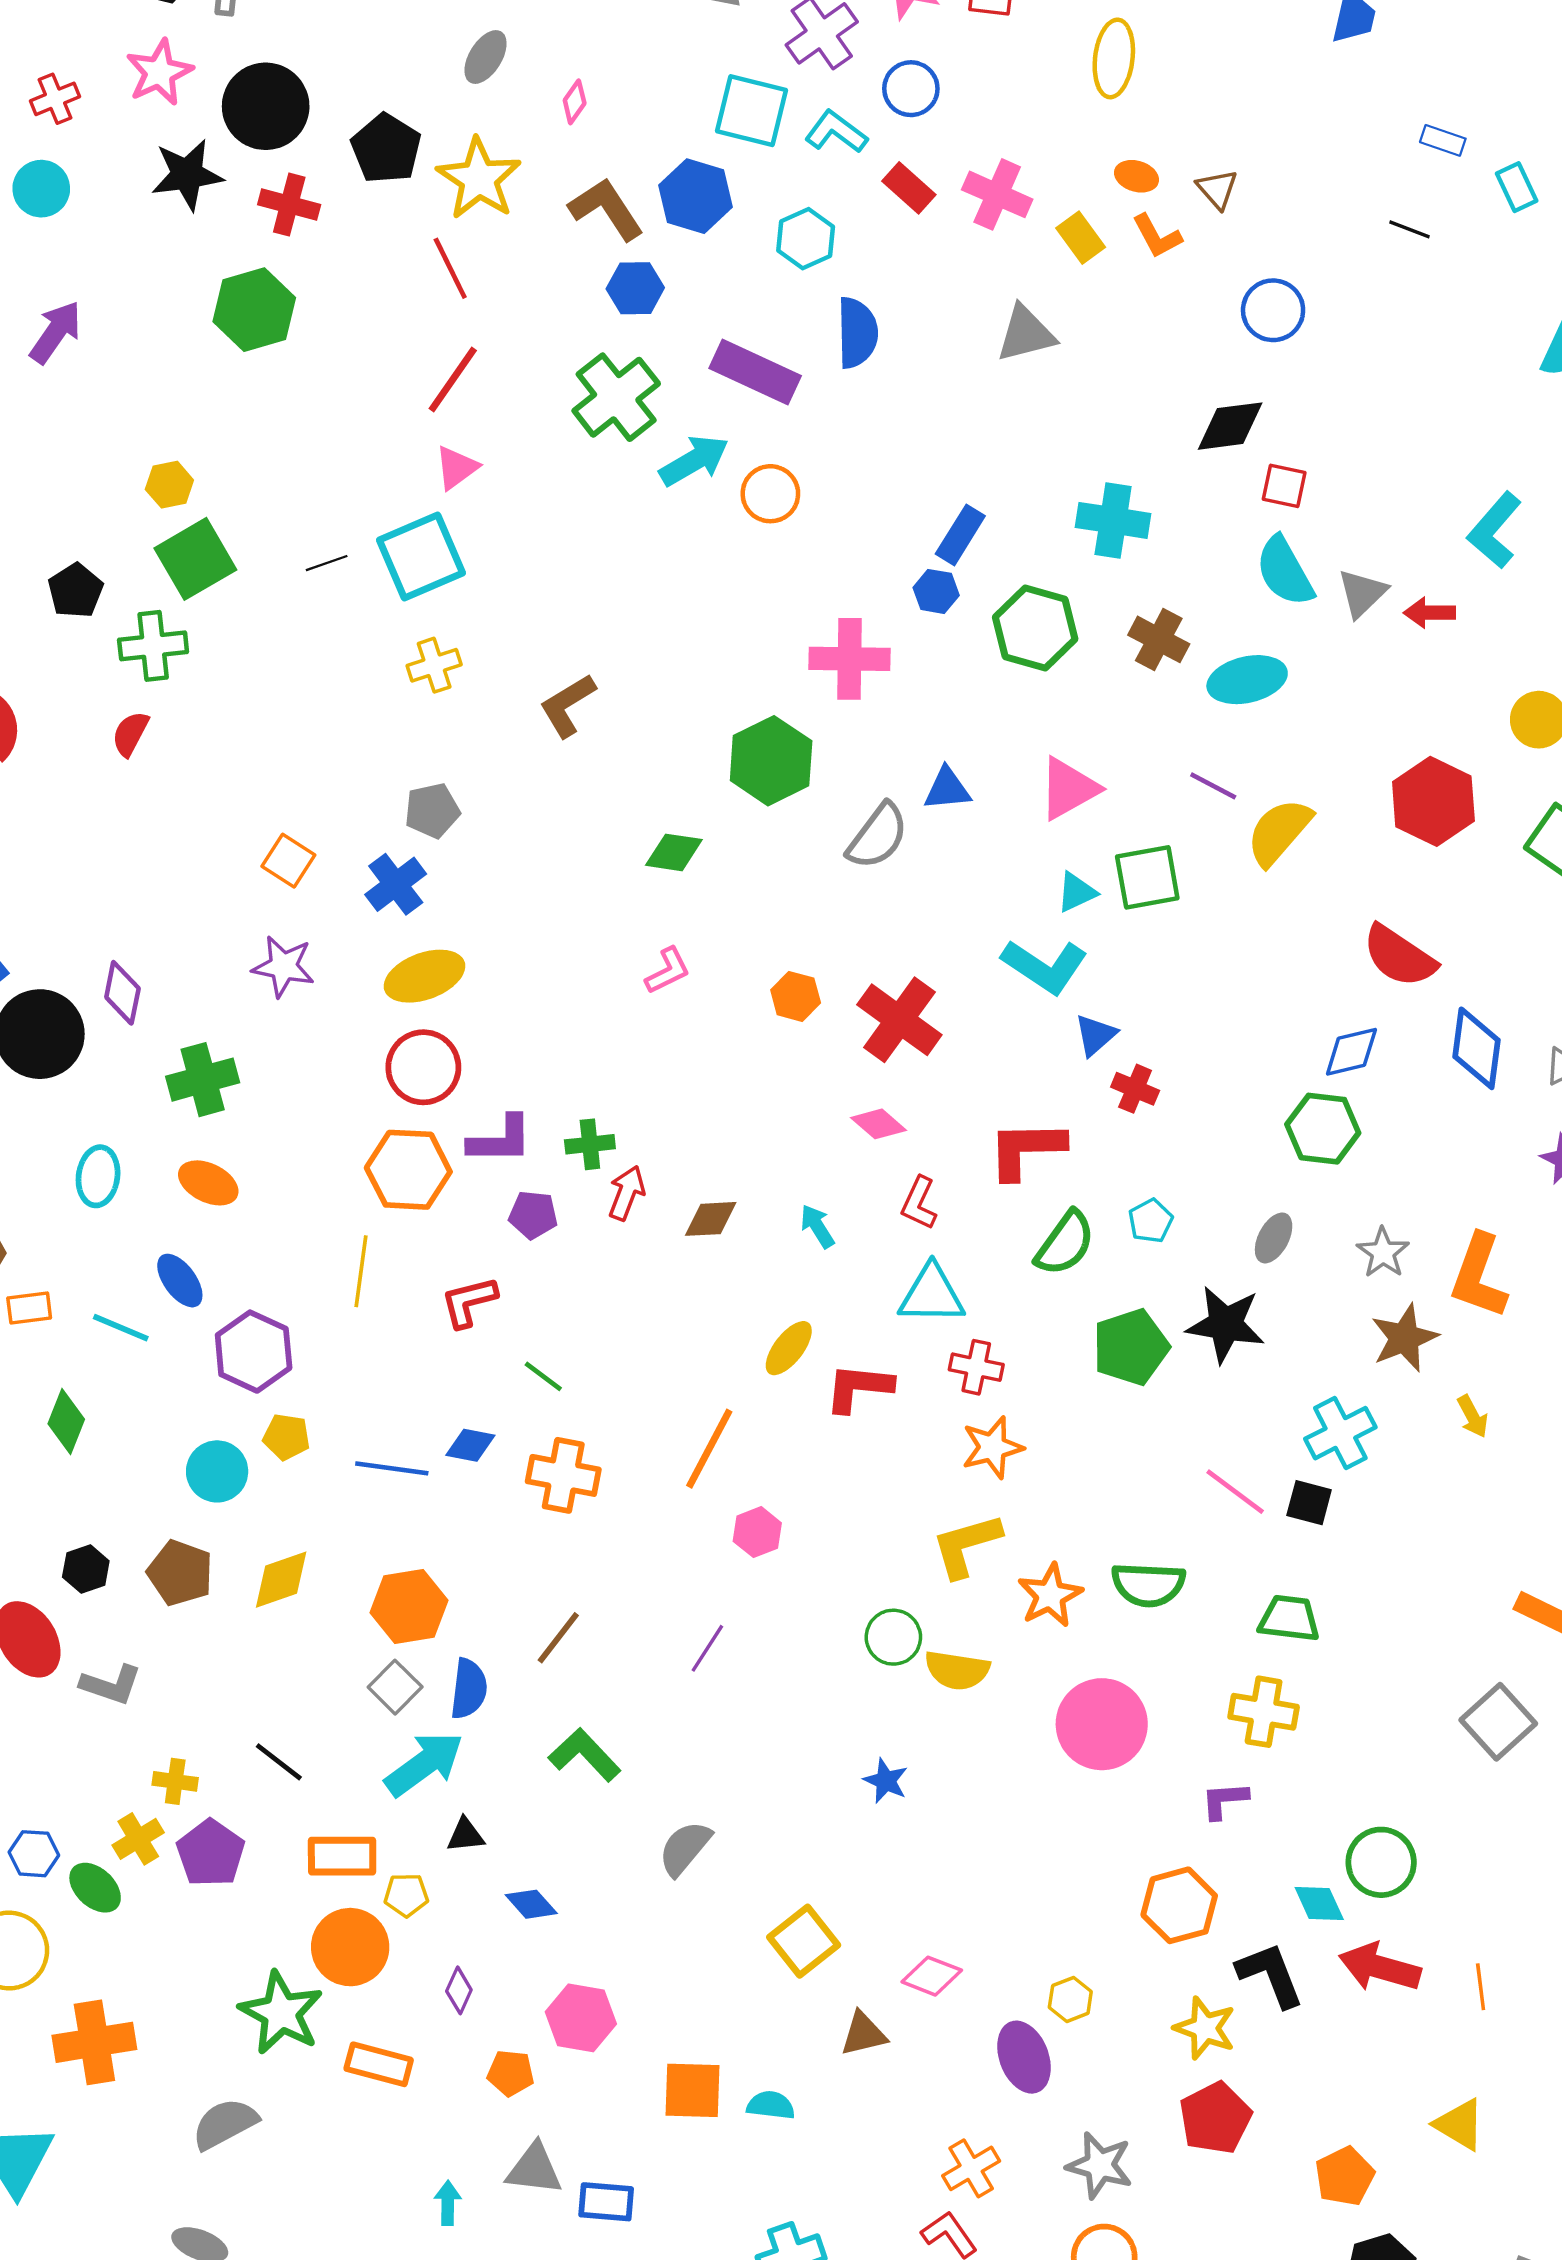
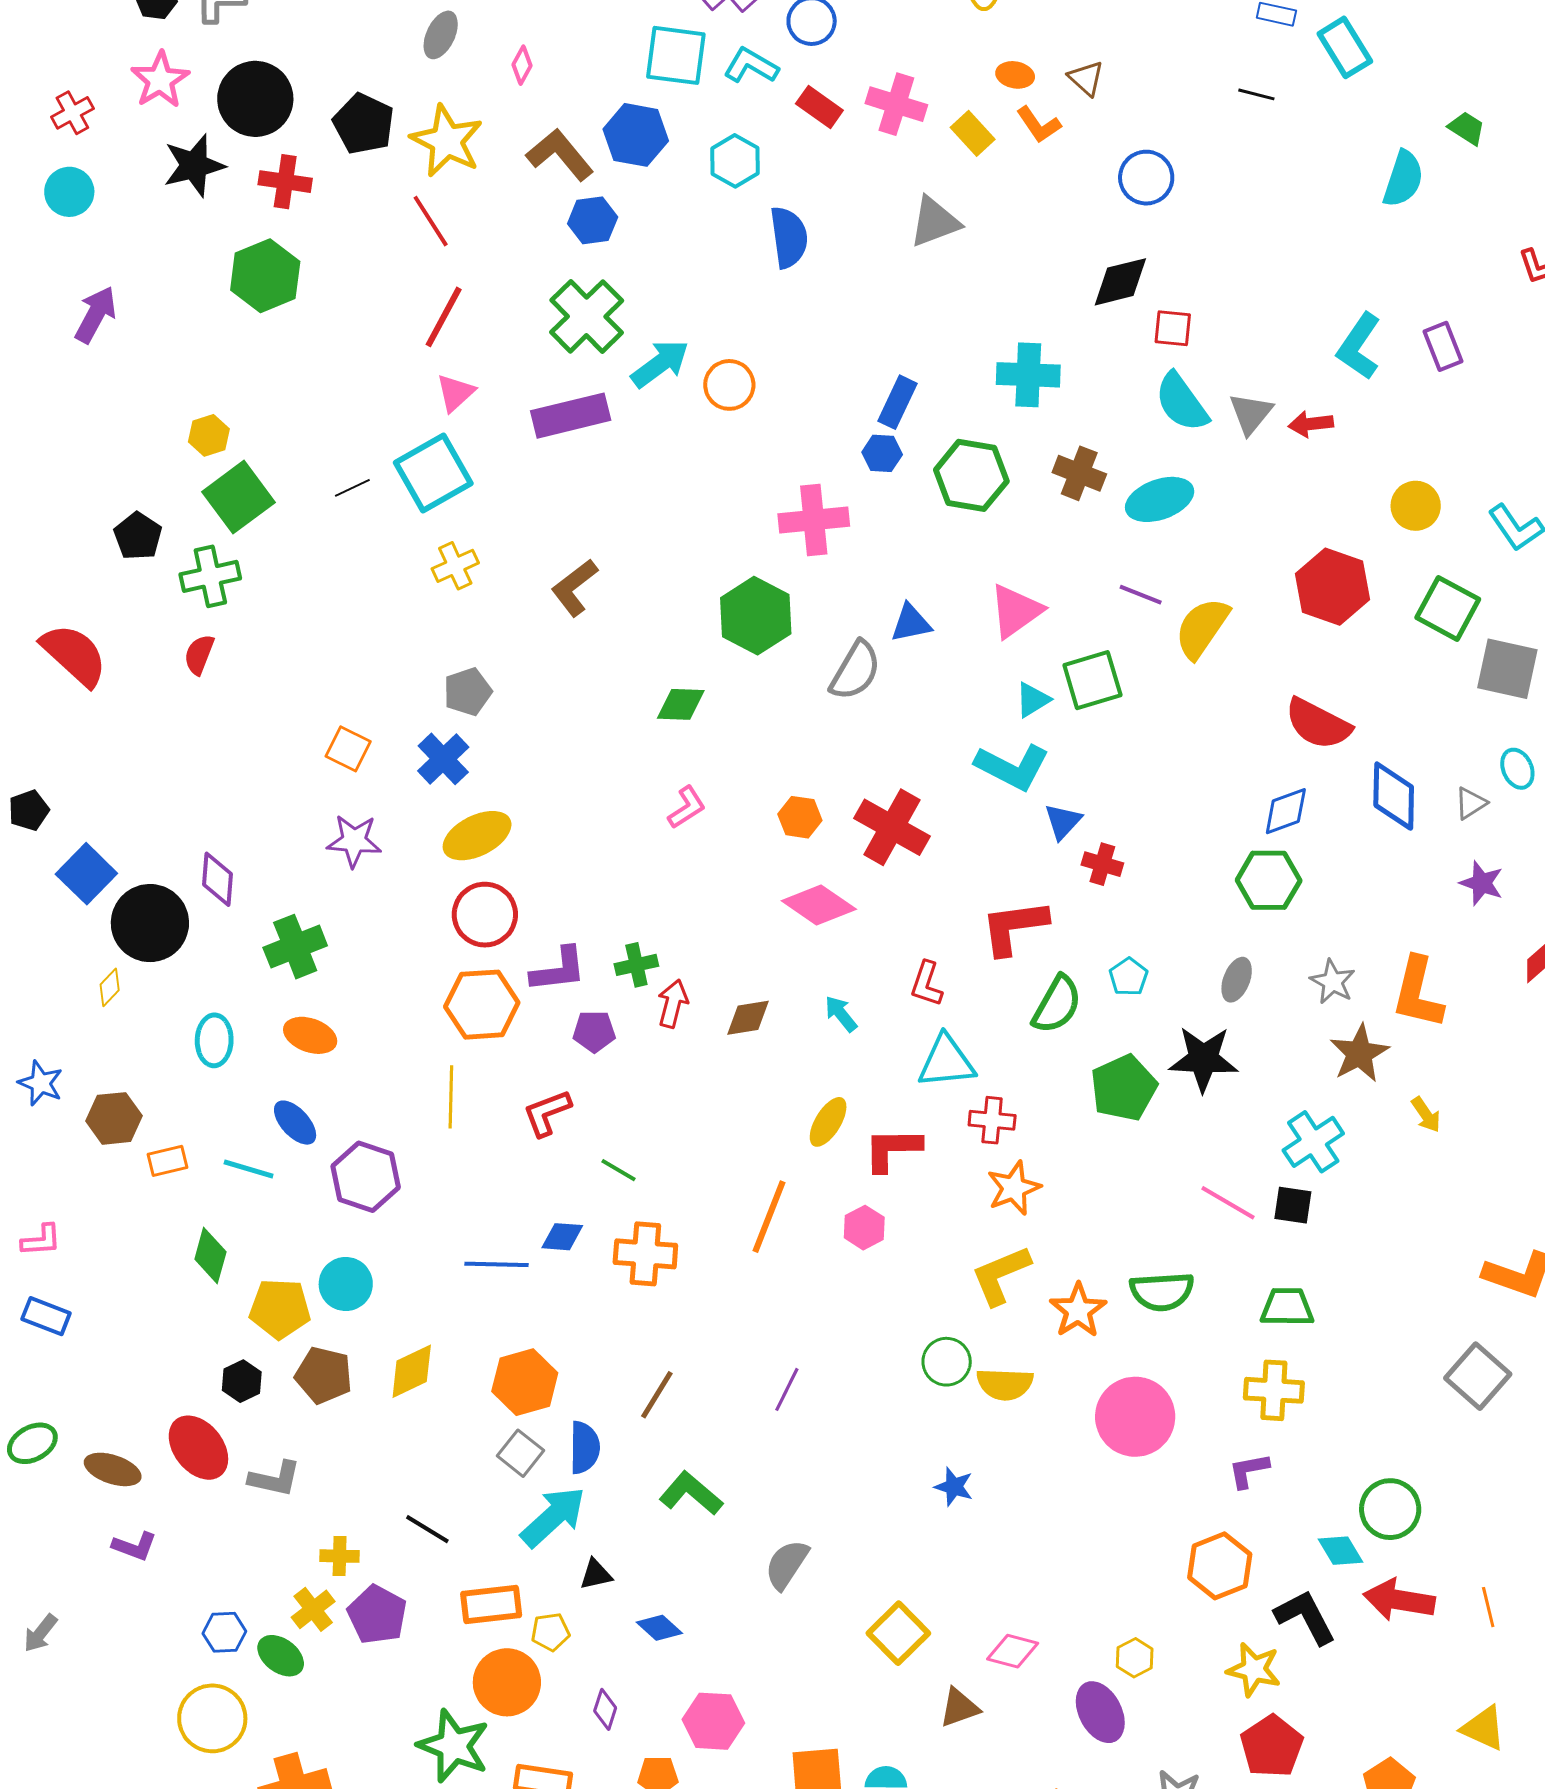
cyan rectangle: (1517, 187) -> (1345, 47), size x1.4
purple rectangle: (755, 372) -> (571, 416), moved, turned -32
pink diamond: (879, 1124) -> (819, 905), moved, size x1.5
yellow pentagon: (286, 1437) -> (280, 1309), moved, size x1.5
pink hexagon: (757, 1532) -> (864, 1228), moved

